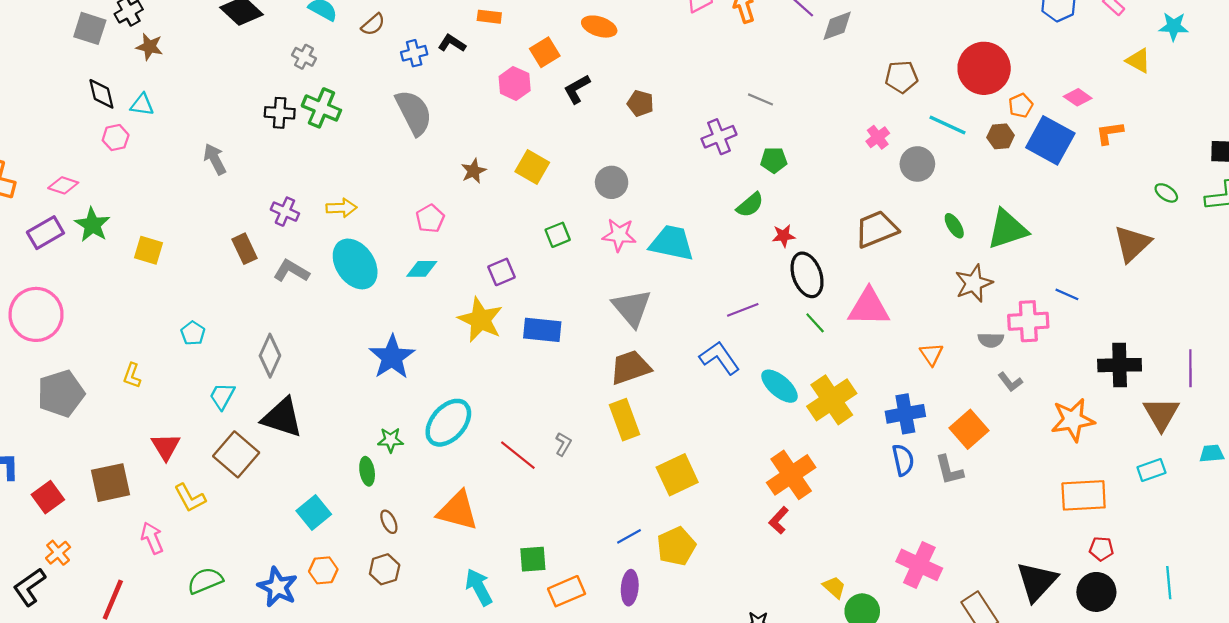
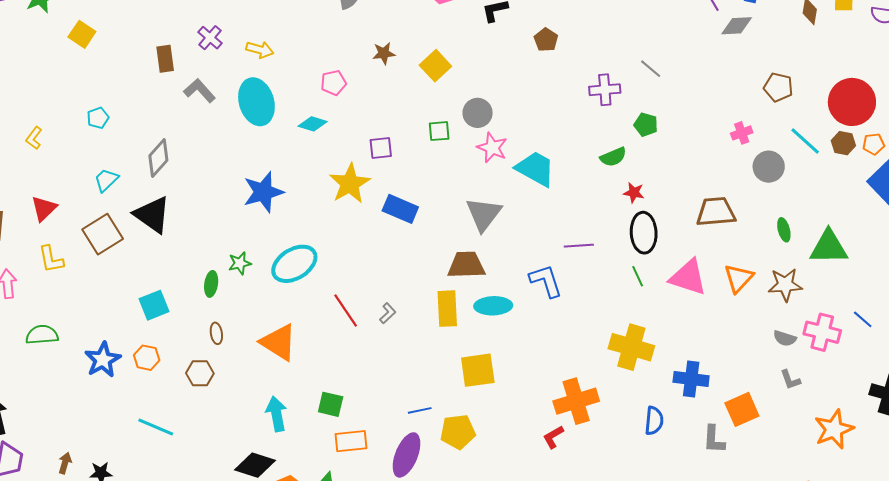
brown hexagon: (1001, 136) -> (843, 143), moved
gray circle: (612, 182) -> (478, 113), moved
orange triangle: (931, 354) -> (739, 278), moved, size x1.4
cyan ellipse: (779, 386) -> (493, 306), moved, turned -60
yellow cross: (832, 400) -> (631, 347), turned 33
orange star: (1073, 420) -> (834, 429), turned -30
green star: (390, 440) -> (240, 263), turned -30
blue semicircle: (903, 460) -> (654, 421), moved
purple ellipse: (630, 588) -> (407, 455), size x1.4

